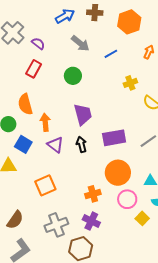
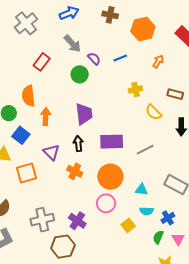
blue arrow: (65, 16) -> (69, 13), moved
gray arrow: (80, 43) -> (72, 44), moved
purple semicircle: (38, 44) -> (94, 59), moved
purple triangle: (55, 145) -> (51, 152), moved
orange square: (45, 185) -> (26, 173), moved
orange cross: (93, 194) -> (75, 171), moved, turned 35
pink circle: (127, 199) -> (106, 203), moved

